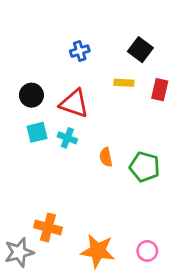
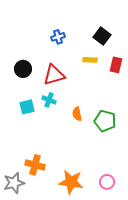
red triangle: (74, 103) -> (54, 75), turned -35
cyan square: (37, 132) -> (27, 107), moved

